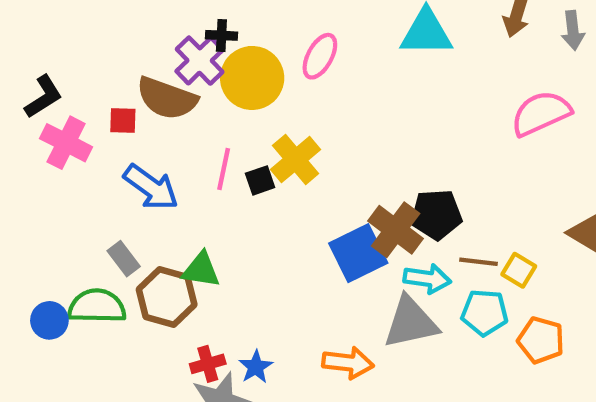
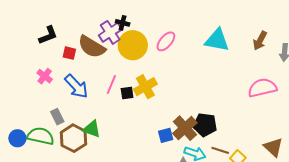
black L-shape: (43, 97) -> (48, 35), moved
pink cross: (66, 143) -> (45, 76), moved, size x0.7
blue square: (358, 253) -> (166, 135), size x0.6

